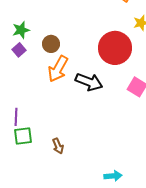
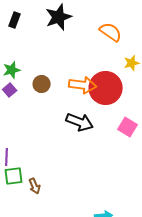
orange arrow: (58, 69) -> (83, 85), moved, turned -112
brown arrow: (58, 146) -> (35, 186), moved

